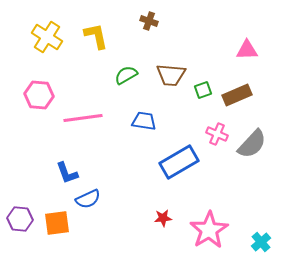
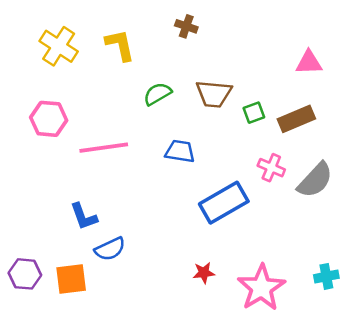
cyan cross: (261, 242) -> (326, 276), moved, turned 30

